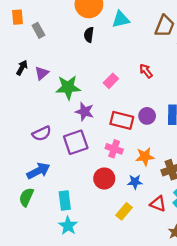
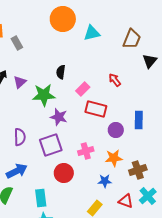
black semicircle: (89, 35) -> (61, 72), moved
purple circle: (147, 116) -> (116, 130), moved
red rectangle: (122, 120) -> (96, 109), moved
purple semicircle: (42, 133) -> (20, 137), turned -66
pink cross: (114, 149) -> (86, 151), turned -35
red circle: (104, 178) -> (64, 173), moved

